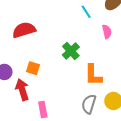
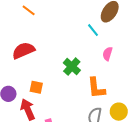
cyan line: (86, 12) -> (93, 30), moved
pink semicircle: (107, 32) -> (108, 54), moved, turned -144

